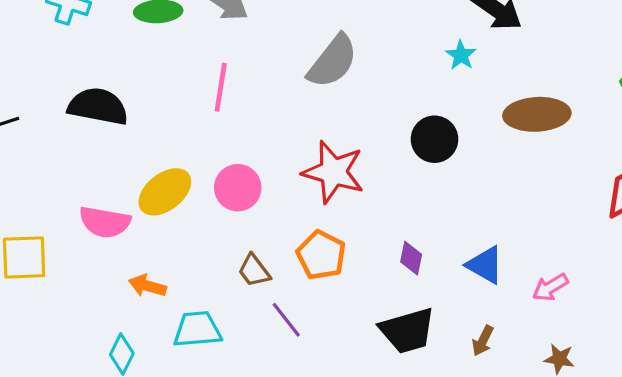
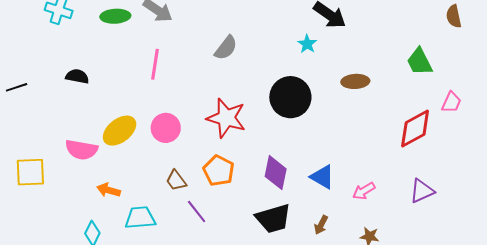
gray semicircle: (333, 61) -> (226, 48), size x0.7
black semicircle: (98, 106) -> (77, 76), size x0.6
brown ellipse: (537, 114) -> (355, 81), size x0.7
black circle: (435, 139) -> (290, 97), size x1.4
purple diamond: (411, 258) -> (276, 173), size x1.6

